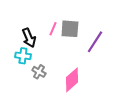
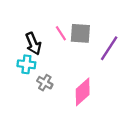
pink line: (53, 29) -> (61, 33), turned -56

